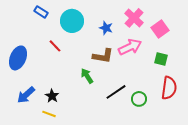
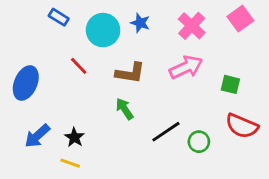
blue star: (106, 28) -> (140, 23), moved
pink square: (160, 29) -> (240, 19), moved
brown L-shape: (103, 56) -> (130, 73), moved
red semicircle: (169, 88) -> (242, 126), turned 105

